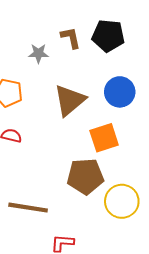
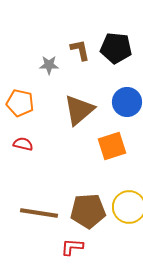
brown pentagon: (85, 176) -> (88, 211), moved

